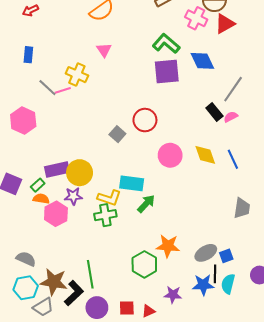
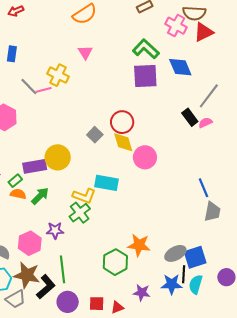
yellow diamond: (205, 155) -> (123, 142), moved
blue line: (233, 159) -> (203, 188), moved
yellow circle: (80, 173) -> (58, 157), moved
purple star: (73, 196) -> (55, 230), moved
green arrow: (146, 204) -> (40, 196), moved
pink hexagon: (56, 214) -> (30, 243), moved
green cross: (105, 215) -> (80, 213), turned -30
blue square: (226, 256) -> (195, 257), size x1.6

